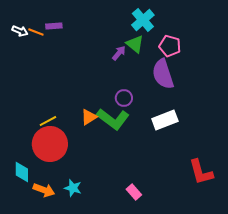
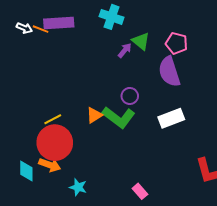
cyan cross: (143, 20) -> (112, 17), moved, turned -30
purple rectangle: (54, 26) -> (59, 23), size x1.8
orange arrow: (44, 190) -> (50, 165), moved

